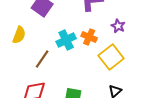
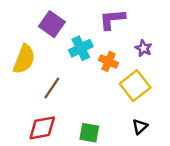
yellow semicircle: (19, 35) -> (24, 59), size x1.4
cyan cross: (66, 40) -> (81, 48), moved

